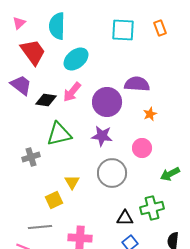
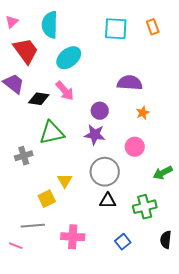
pink arrow: (72, 92) -> (65, 91), turned -80
purple circle: (107, 102) -> (100, 111), moved, size x0.6
black triangle: (125, 218) -> (108, 201), moved

